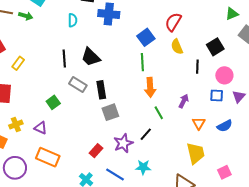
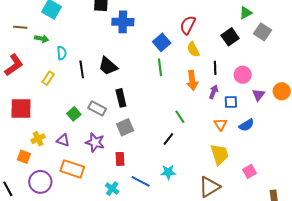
green arrow: (26, 16) -> (42, 39), moved
cyan semicircle: (73, 20) -> (62, 53), moved
black square: (215, 47) -> (230, 37), moved
yellow rectangle: (18, 63) -> (48, 78), moved
gray rectangle: (78, 85) -> (97, 108), moved
orange arrow: (150, 87) -> (192, 80), moved
blue square: (217, 95) -> (231, 102), moved
purple arrow: (184, 101) -> (214, 92), moved
gray square: (110, 112) -> (125, 127), moved
purple star: (123, 143) -> (95, 142), moved, turned -30
red rectangle: (96, 151) -> (120, 159), turned -40

